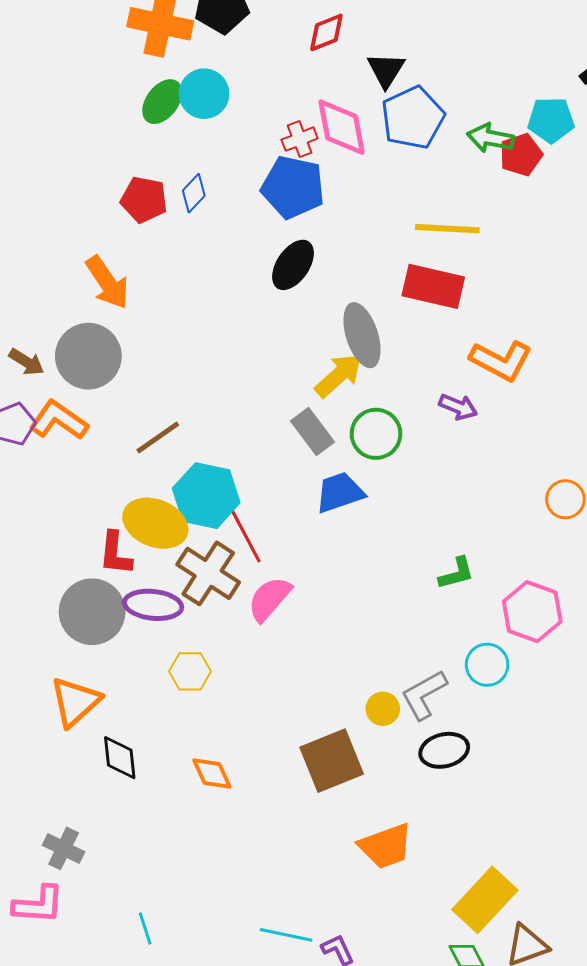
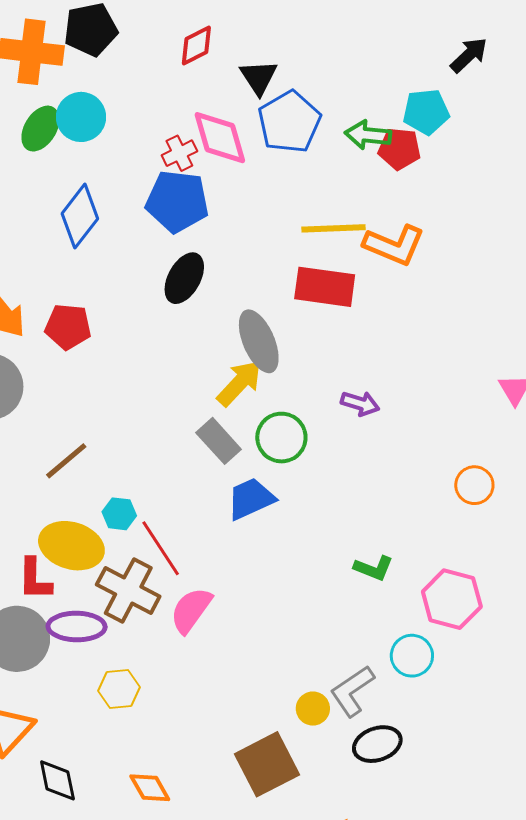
red pentagon: (521, 155) -> (399, 149), turned 30
blue diamond: (194, 193) -> (80, 216), size x1.6
red pentagon: (144, 200) -> (68, 327), moved
orange L-shape: (501, 361) -> (394, 245), moved
cyan hexagon: (206, 496) -> (119, 514), size x0.5
green L-shape: (457, 573) -> (374, 568), turned 42

